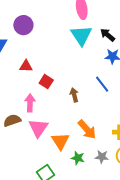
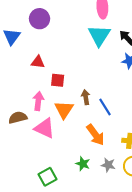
red square: (46, 82) -> (58, 80), turned -32
blue line: (102, 84) -> (105, 107), moved
pink triangle: (38, 128) -> (45, 128), turned -45
orange triangle: (60, 141) -> (64, 110), moved

